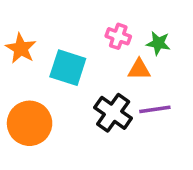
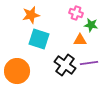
pink cross: (118, 36) -> (76, 13), moved
orange star: (21, 48) -> (31, 15), moved, turned 30

